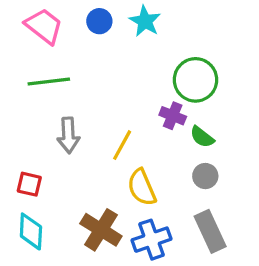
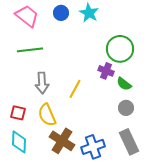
yellow semicircle: (142, 187) -> (47, 115), moved

